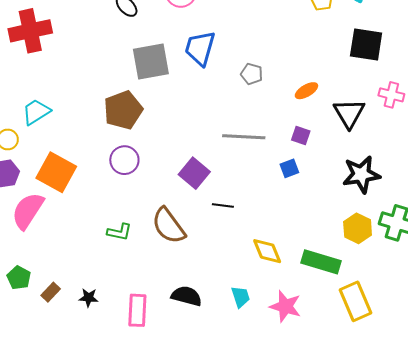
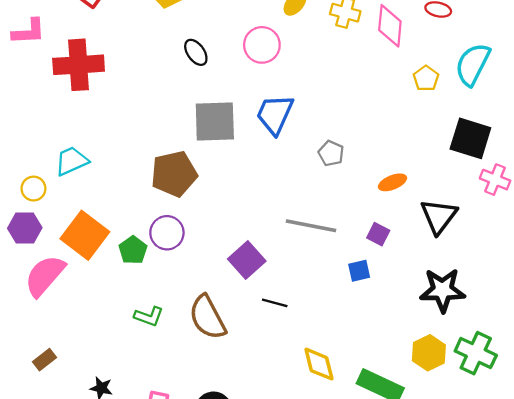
pink cross: (391, 95) -> (495, 180), moved
green pentagon: (19, 278) -> (133, 250), moved
brown rectangle: (51, 292) -> (45, 360), moved

